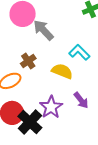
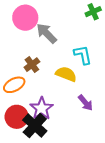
cyan L-shape: (79, 52) -> (83, 55), turned 35
purple star: (51, 107) -> (42, 108), moved

